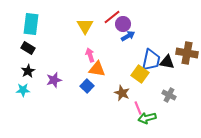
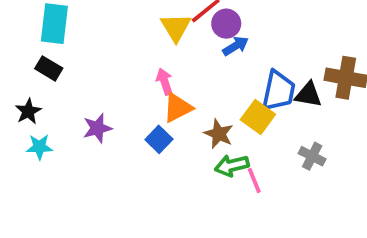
yellow triangle: (85, 26) -> (176, 27), moved
orange triangle: (97, 69) -> (178, 108), turned -36
black star: (28, 71) -> (28, 111), moved
brown star: (122, 93) -> (219, 134), moved
green arrow: (147, 118) -> (232, 166), moved

